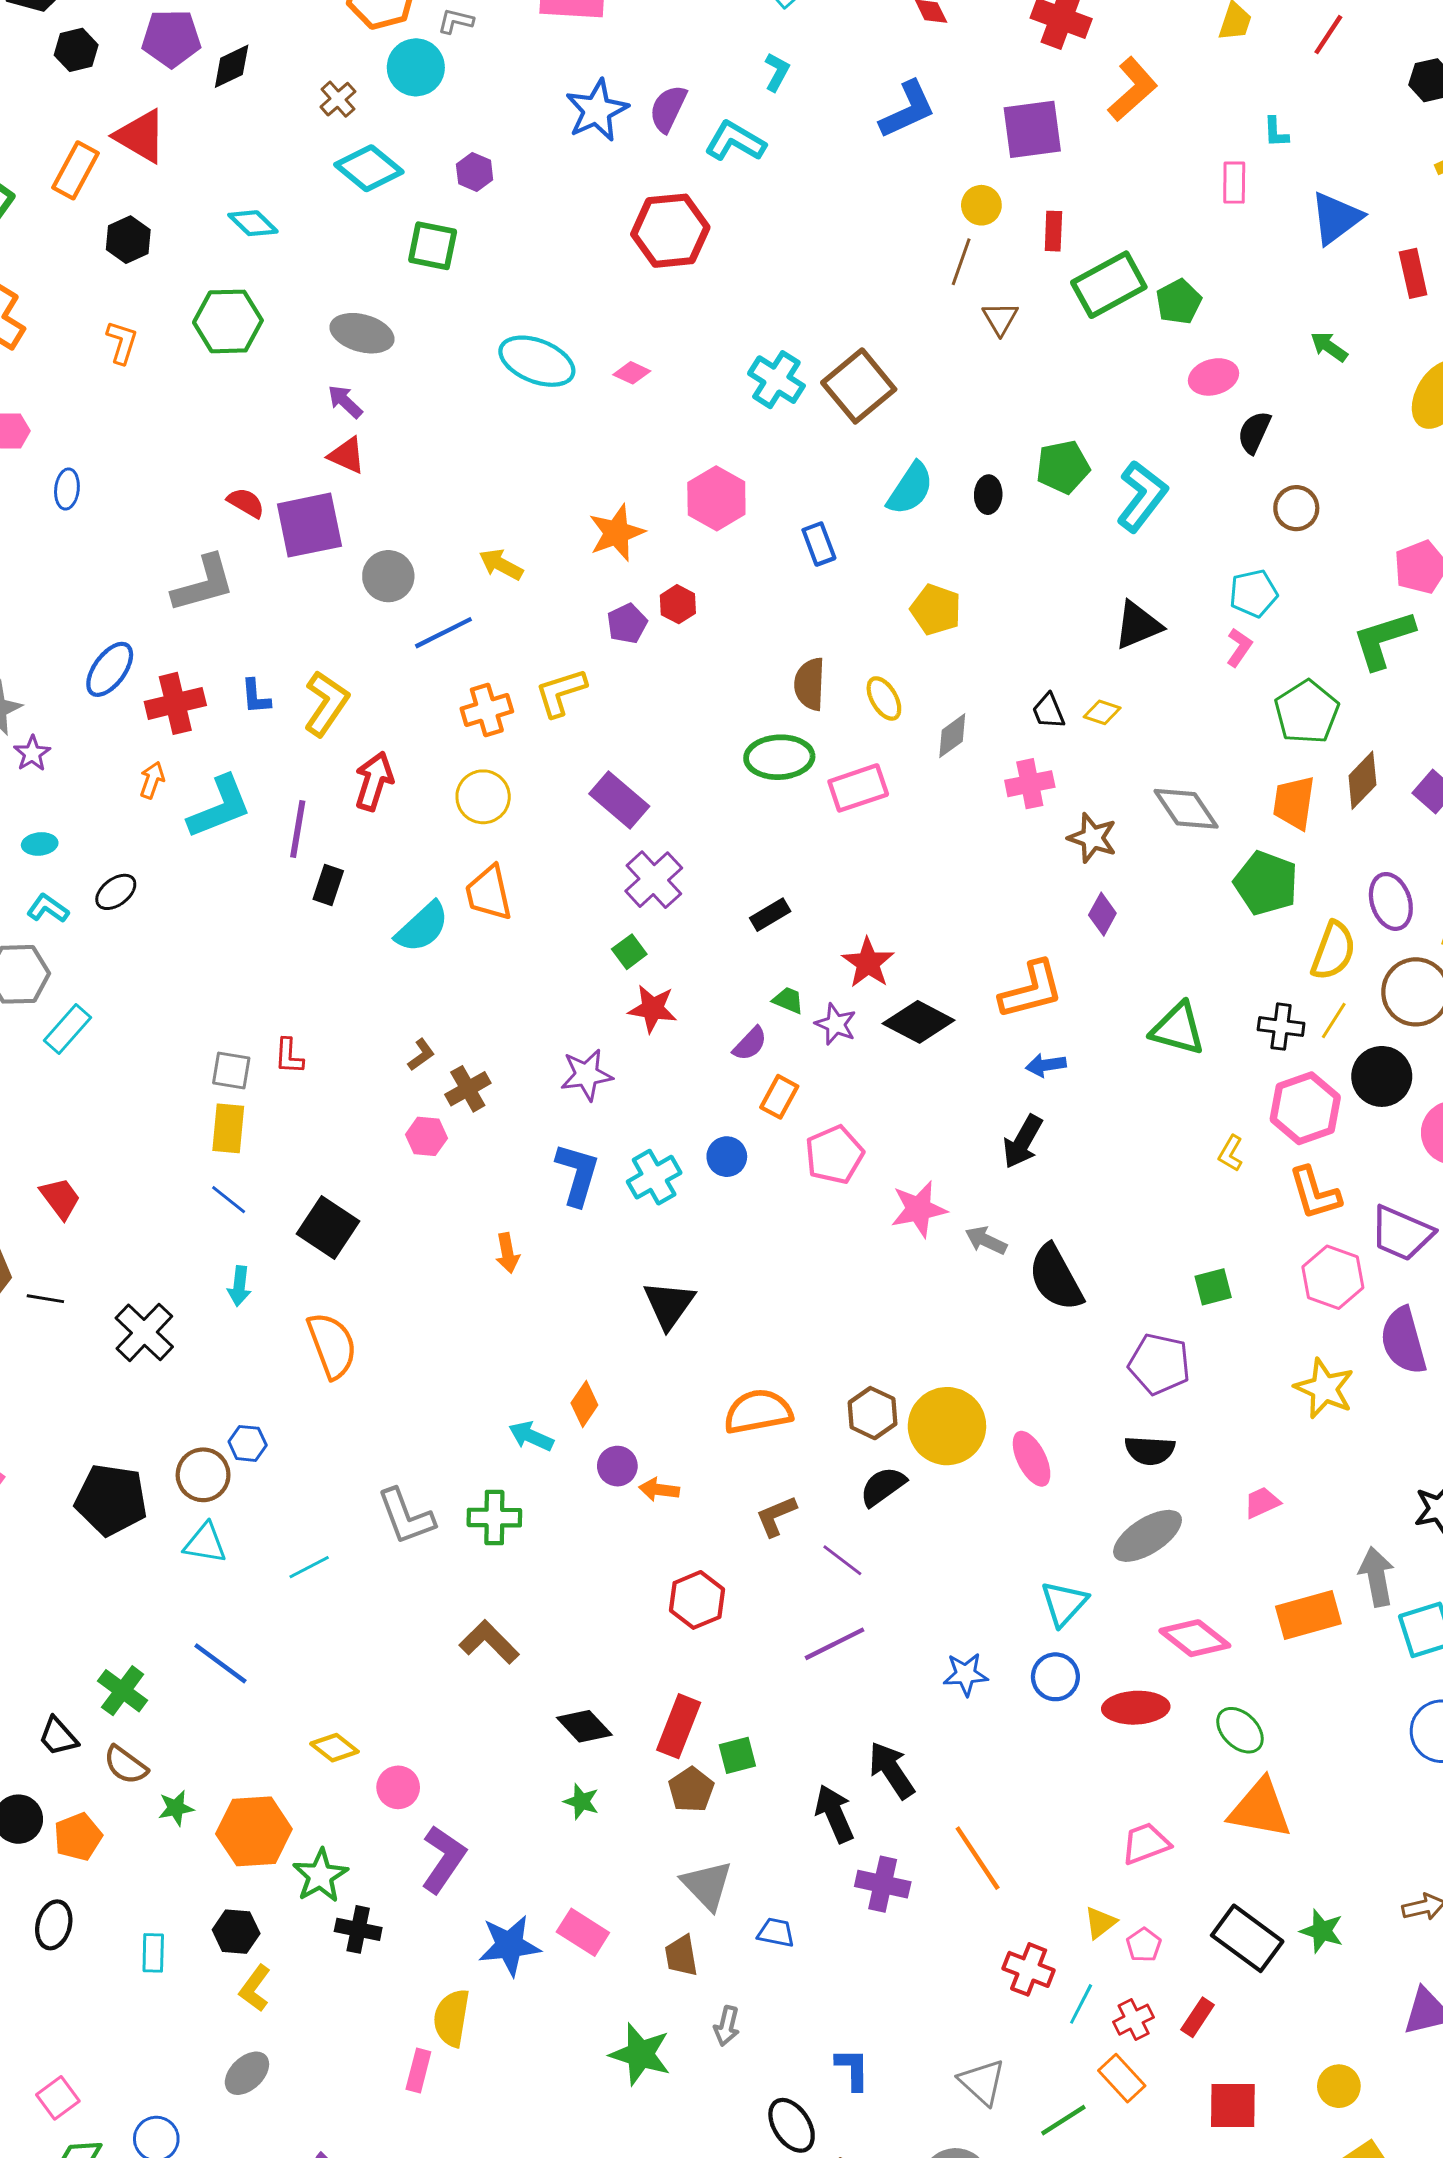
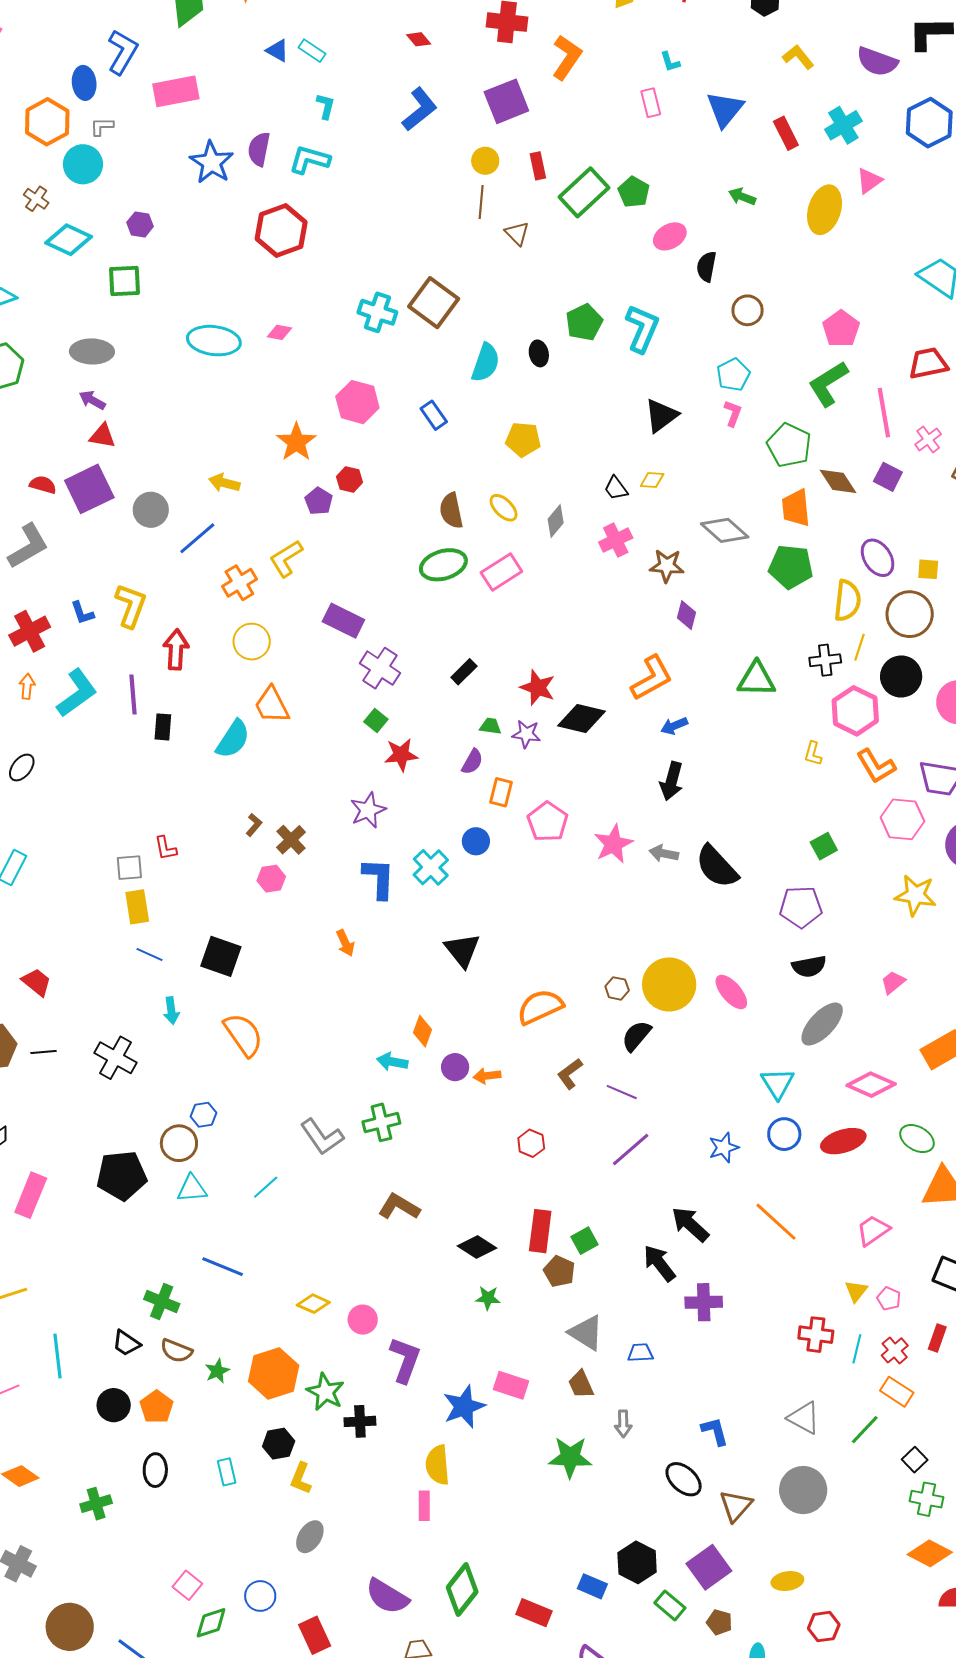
brown diamond: (1362, 780) -> (838, 481), turned -63
brown hexagon: (873, 1413) -> (617, 988), size x0.7
red hexagon: (697, 1600) -> (531, 1143), size x0.7
orange line: (978, 1858) -> (776, 1222), moved

